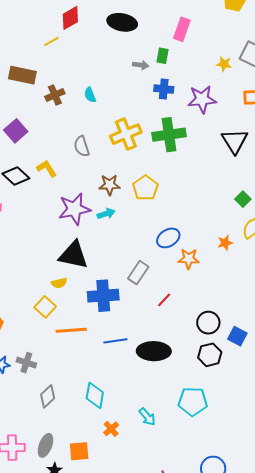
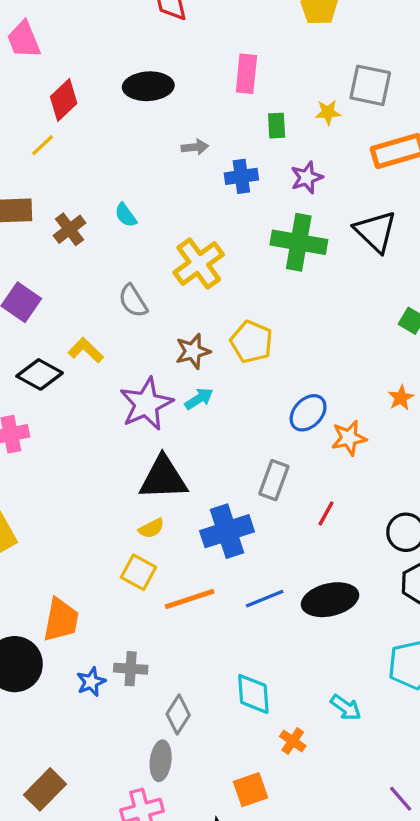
green rectangle: (163, 56) -> (277, 126), moved
purple star: (202, 99) -> (307, 178), size x0.7
green cross: (169, 135) -> (299, 242), moved, turned 32
gray ellipse: (45, 445) -> (161, 761), moved

